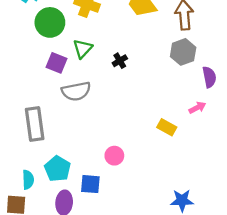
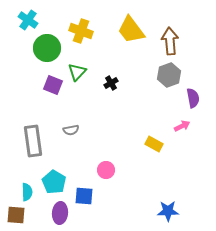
gray semicircle: (76, 91) -> (71, 130), moved, size x0.6

